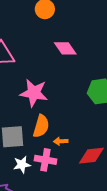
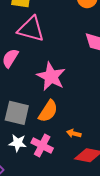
orange arrow: (61, 141) -> (74, 133), moved

